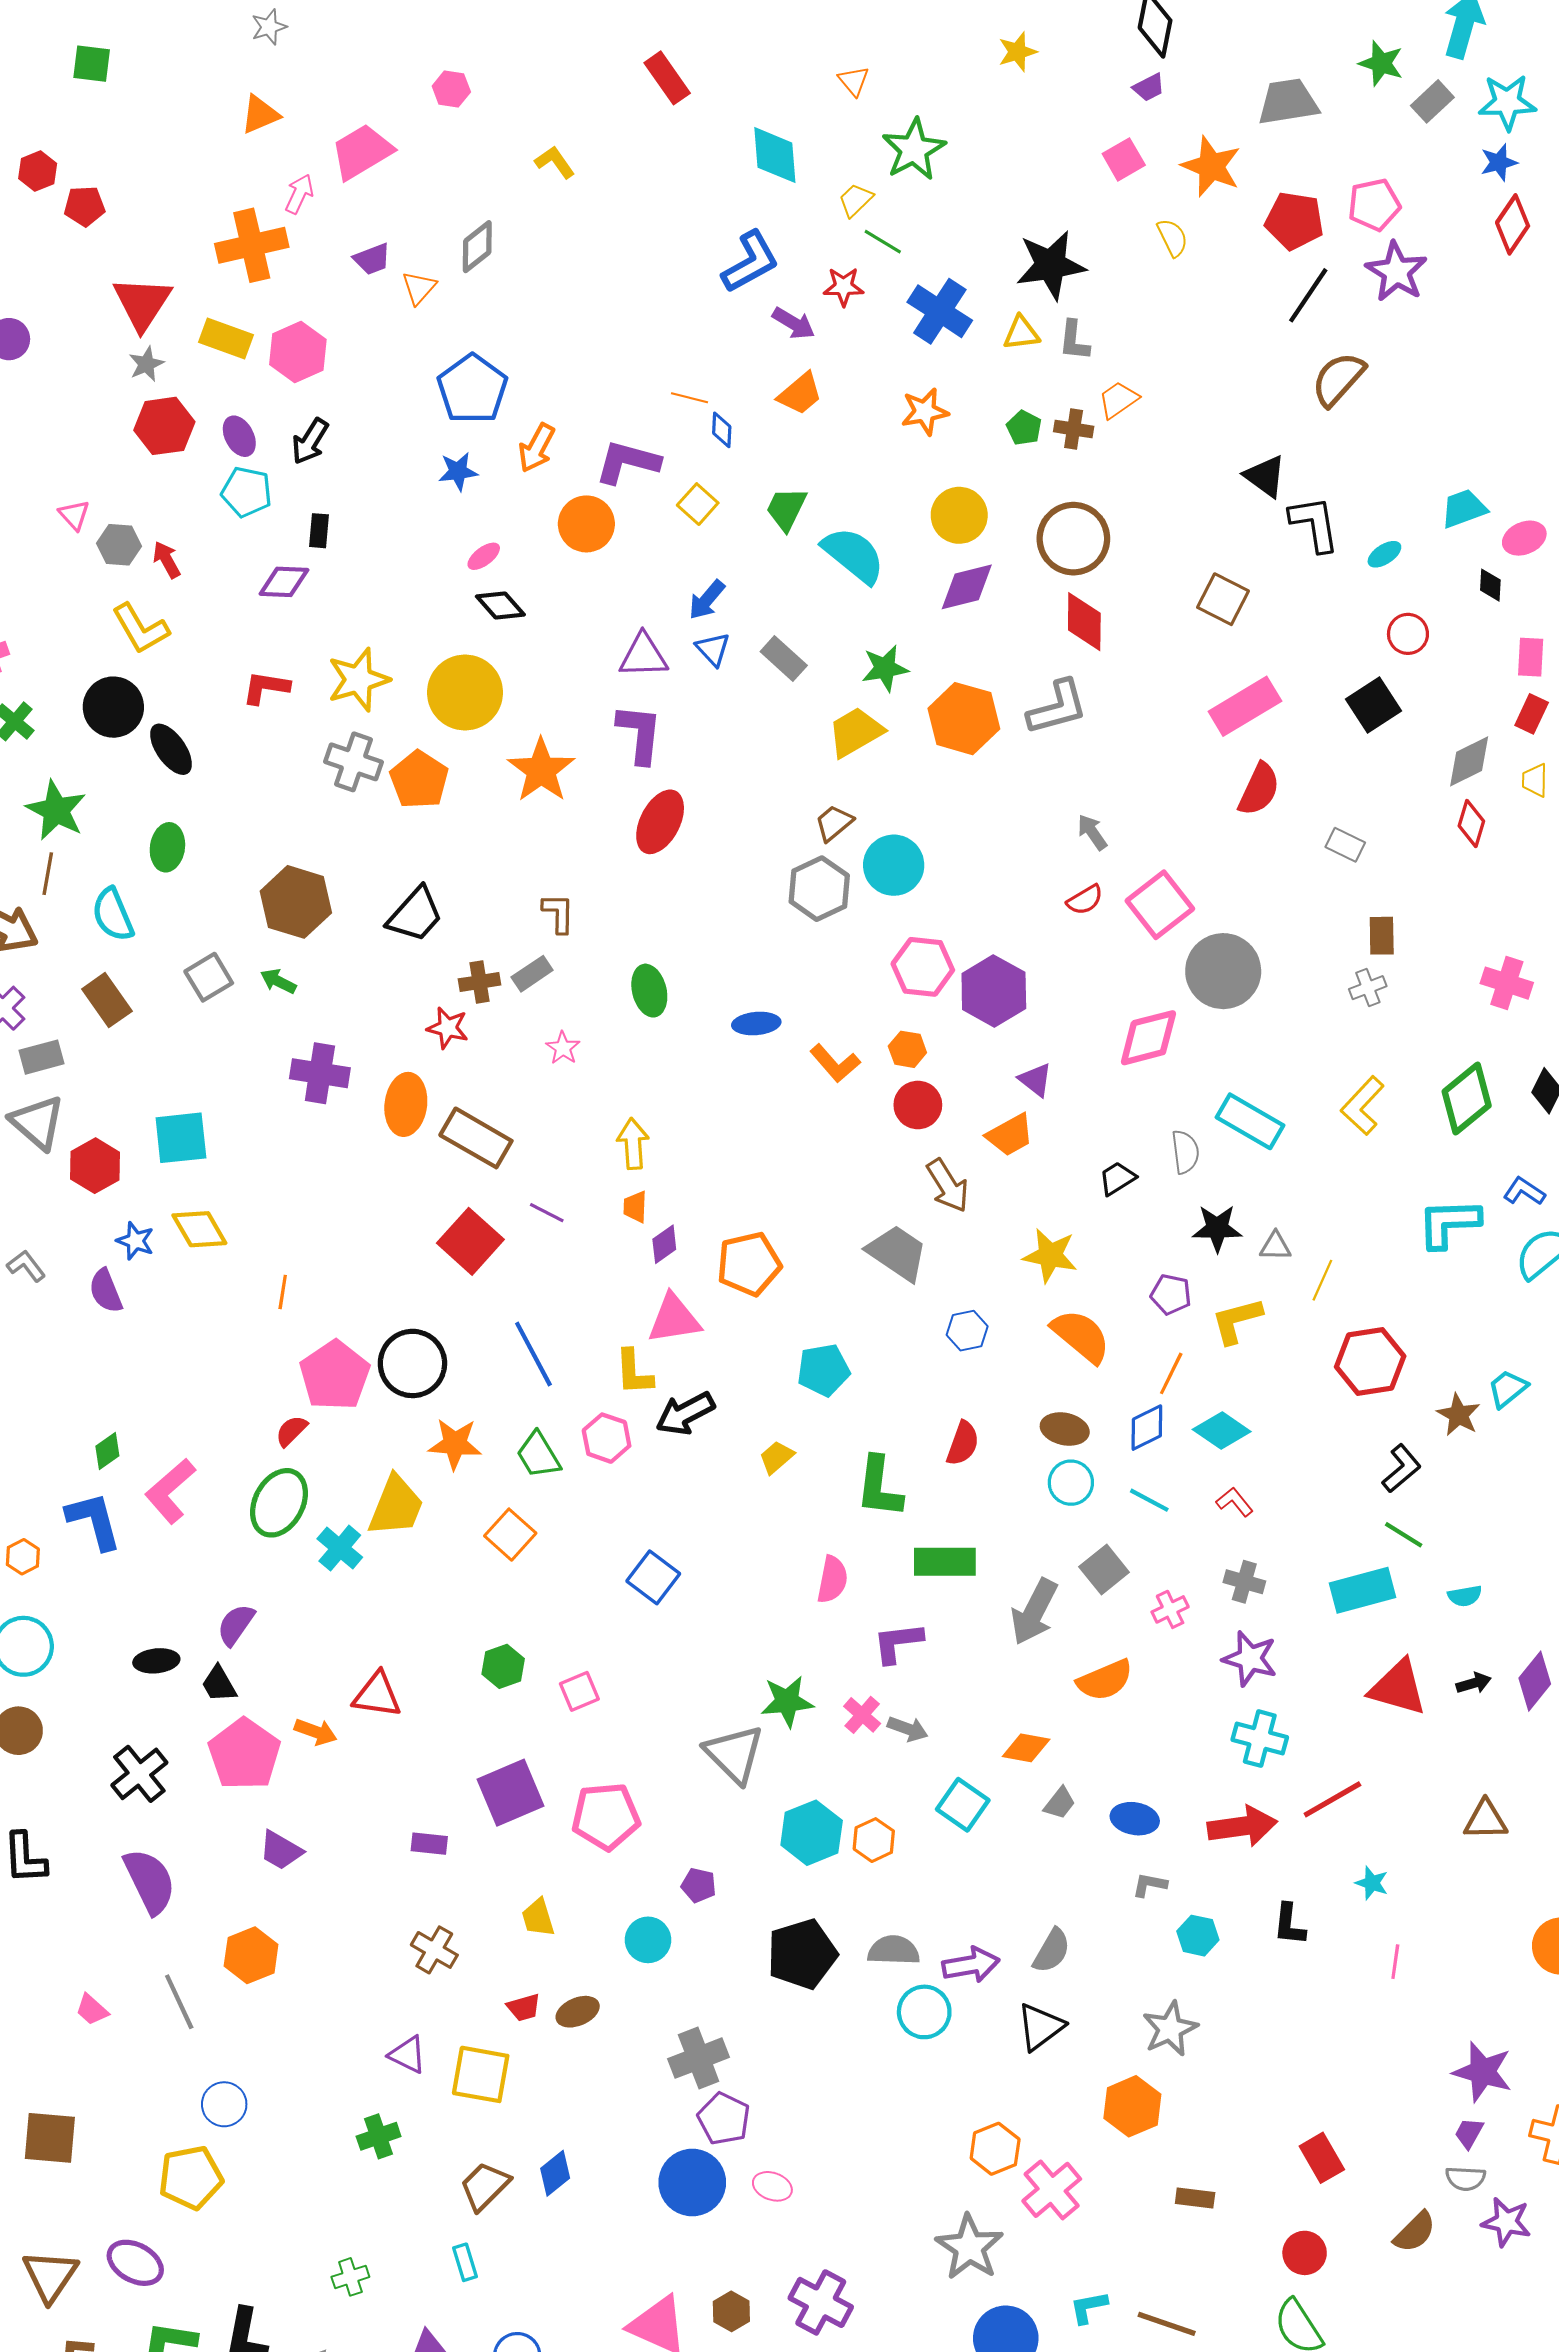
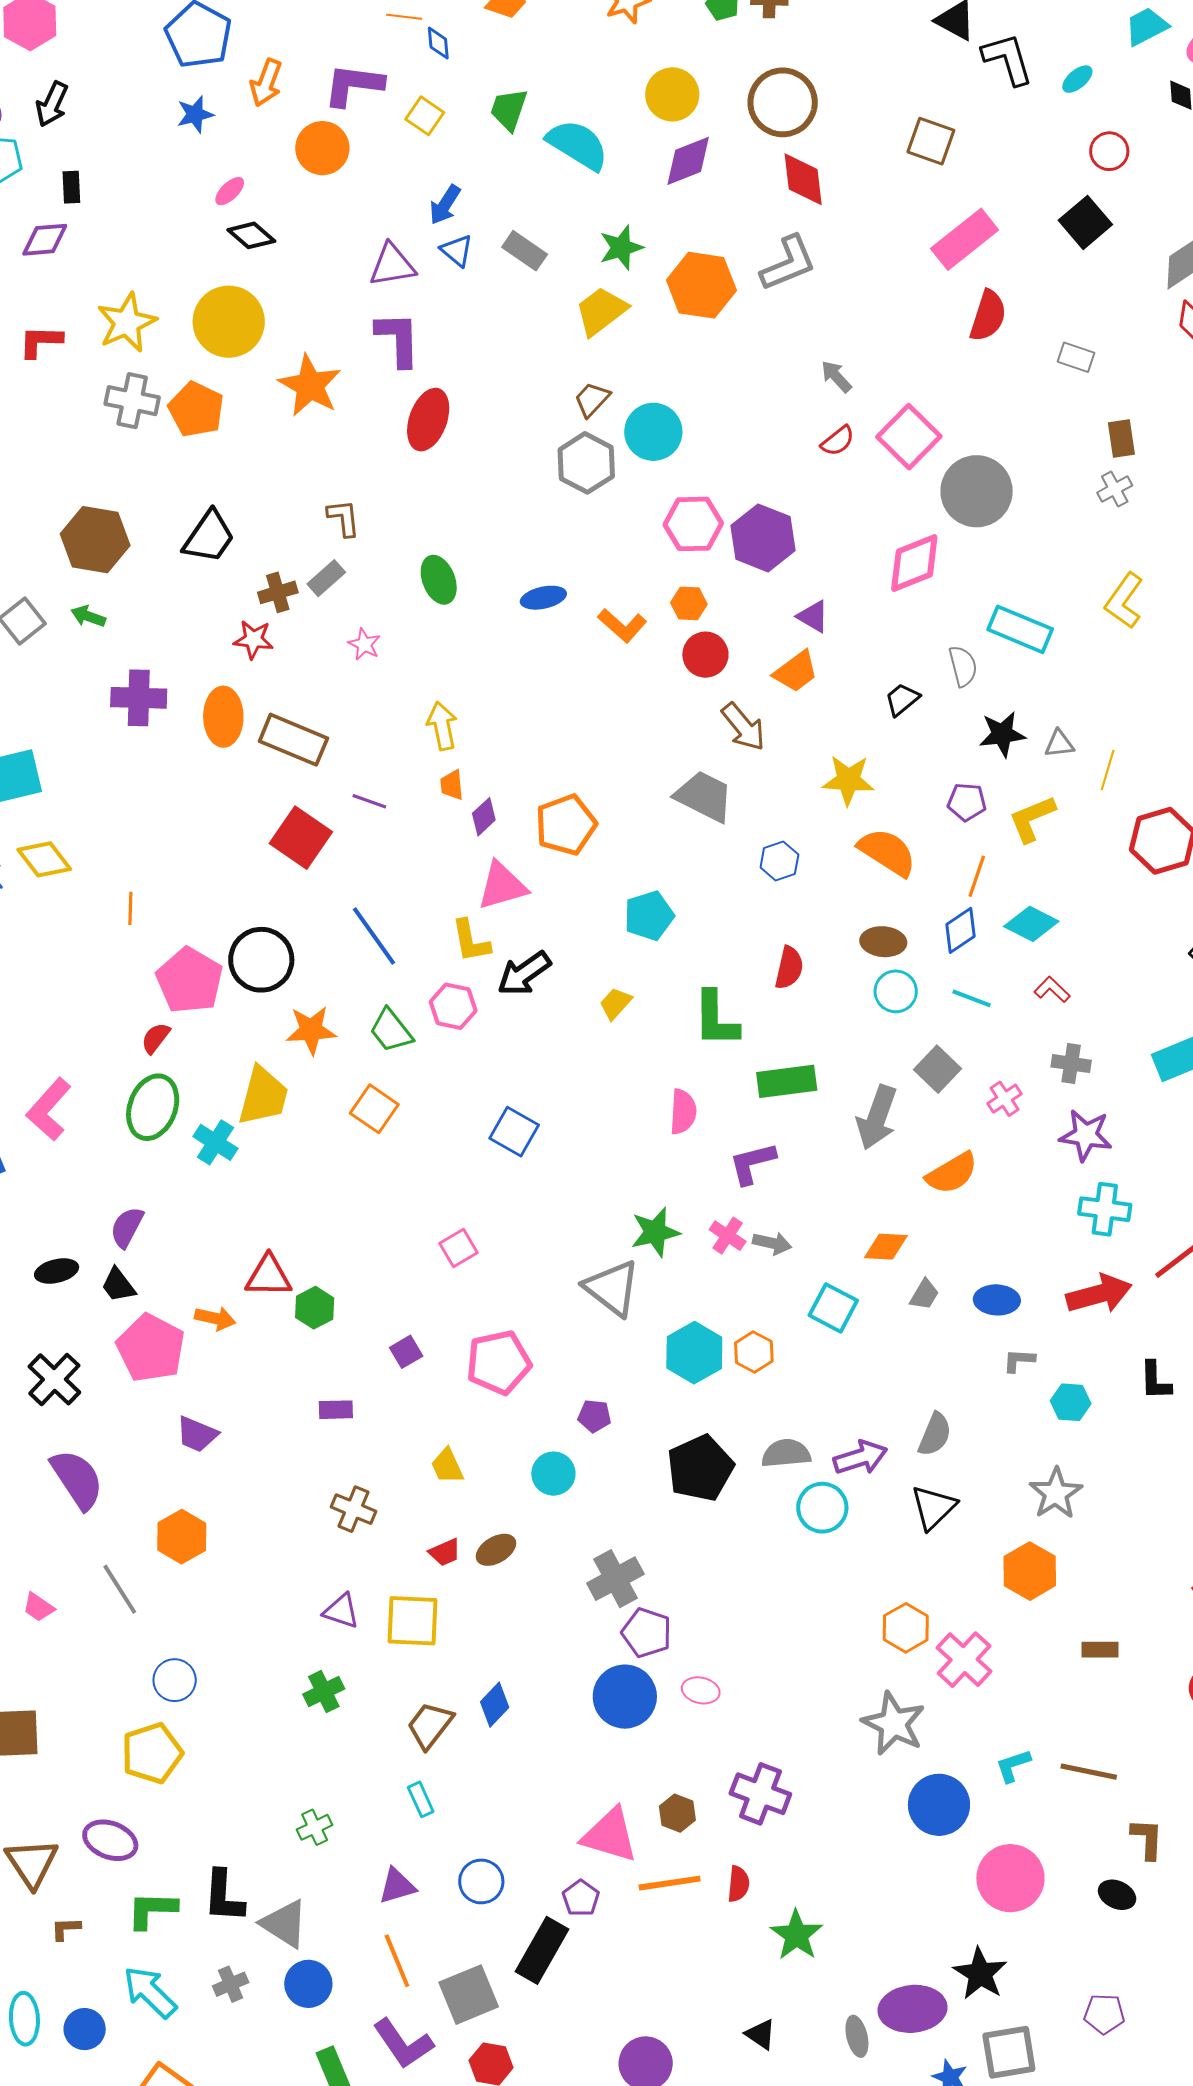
green hexagon: (503, 1666) -> (315, 1308), moved
purple square: (511, 1793) -> (406, 1352), size x0.5

